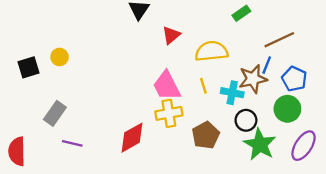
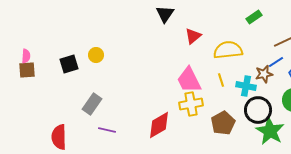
blue line: (267, 65) -> (276, 62), turned 35
brown star: (253, 79) -> (264, 74), size x0.7
black circle: (246, 120) -> (258, 110), size x1.4

